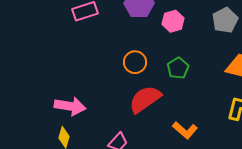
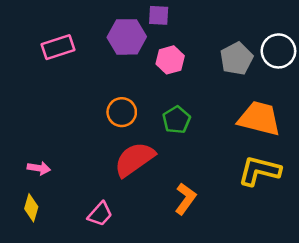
pink arrow: (70, 106) -> (39, 168), size x0.6
orange L-shape: (185, 130) -> (185, 199), turned -95

